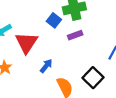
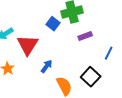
purple rectangle: (75, 35) -> (85, 36), moved

